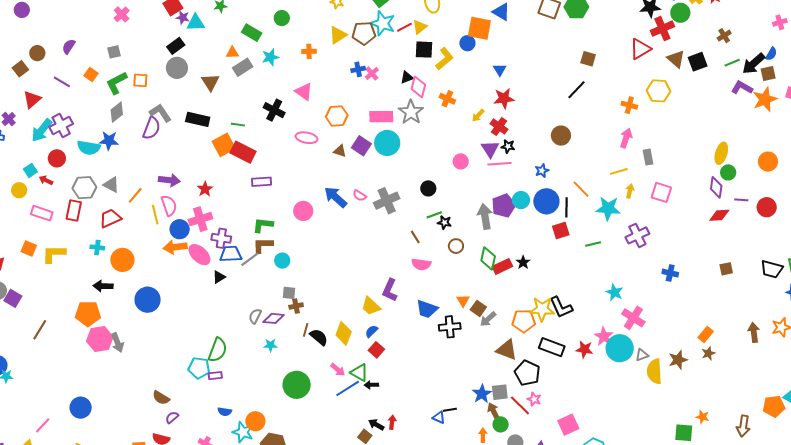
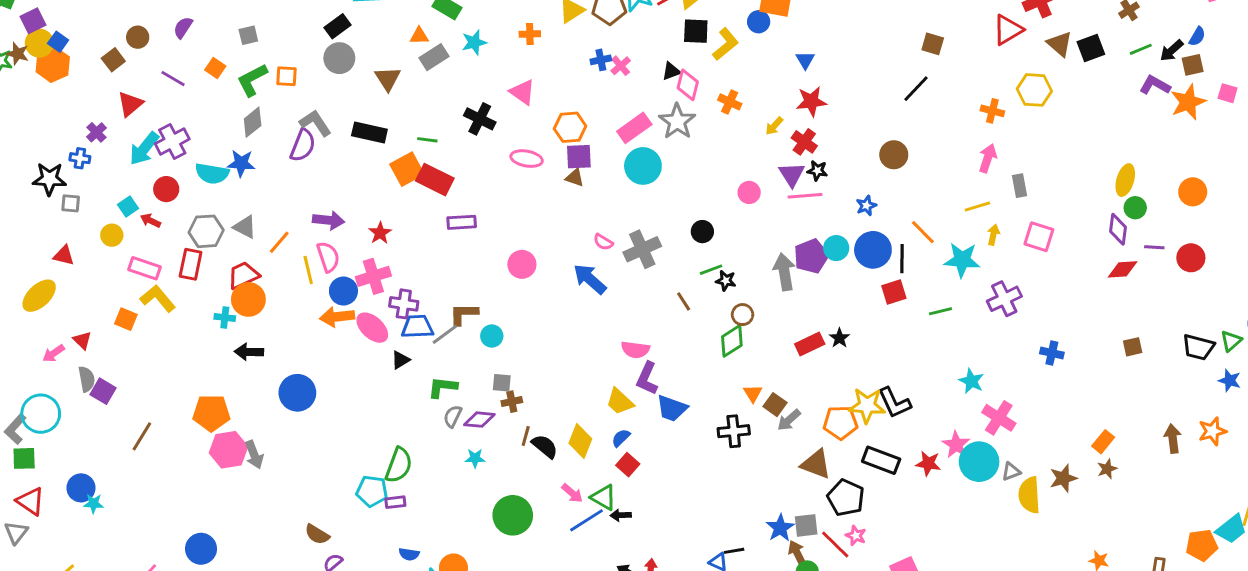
black arrow: (754, 64) -> (1172, 51), size x0.7
pink rectangle: (381, 117) -> (634, 128), turned -35
purple square: (361, 146) -> (579, 157), moved, turned -36
blue arrow: (336, 197) -> (590, 279), moved
green L-shape: (263, 225) -> (442, 387), moved
yellow L-shape: (54, 254) -> (158, 298), moved, turned 50
green diamond: (488, 258) -> (732, 341), moved, turned 45
orange circle: (122, 260) -> (248, 299), moved
pink semicircle: (421, 264) -> (635, 350), moved
black arrow: (103, 286) -> (249, 352), moved
blue trapezoid: (427, 309) -> (672, 408), moved

